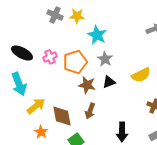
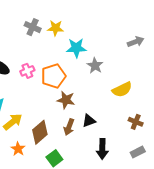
cyan star: (97, 35) -> (76, 48), turned -30
gray star: (105, 59) -> (95, 66), moved
black triangle: (109, 82) -> (89, 121), moved
brown diamond: (62, 116) -> (40, 132), turned 60

